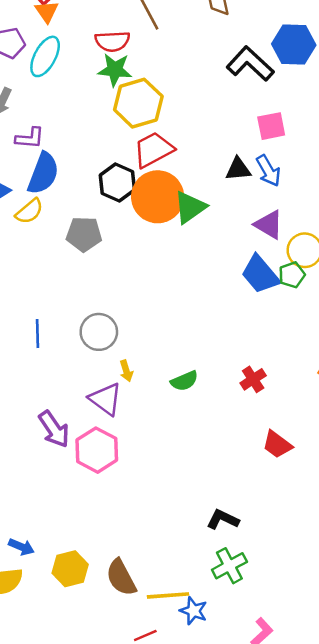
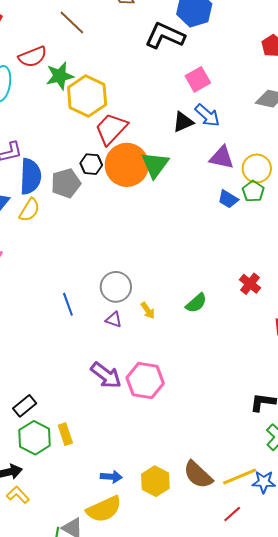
red semicircle: (112, 41) -> (33, 57), moved
black hexagon: (117, 183) -> (91, 164), size x0.7
gray pentagon: (84, 234) -> (66, 183), moved
blue trapezoid: (260, 274) -> (228, 199), size x0.6
purple triangle: (106, 399) -> (114, 320), moved, size x0.6

